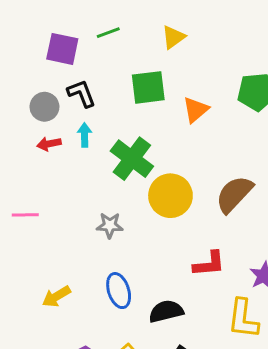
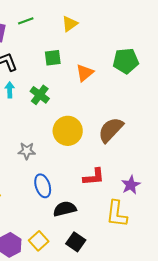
green square: (148, 87) -> (53, 58), size x0.7
green cross: (132, 159) -> (40, 95), moved, size x0.7
blue ellipse: (119, 291) -> (43, 186), moved

